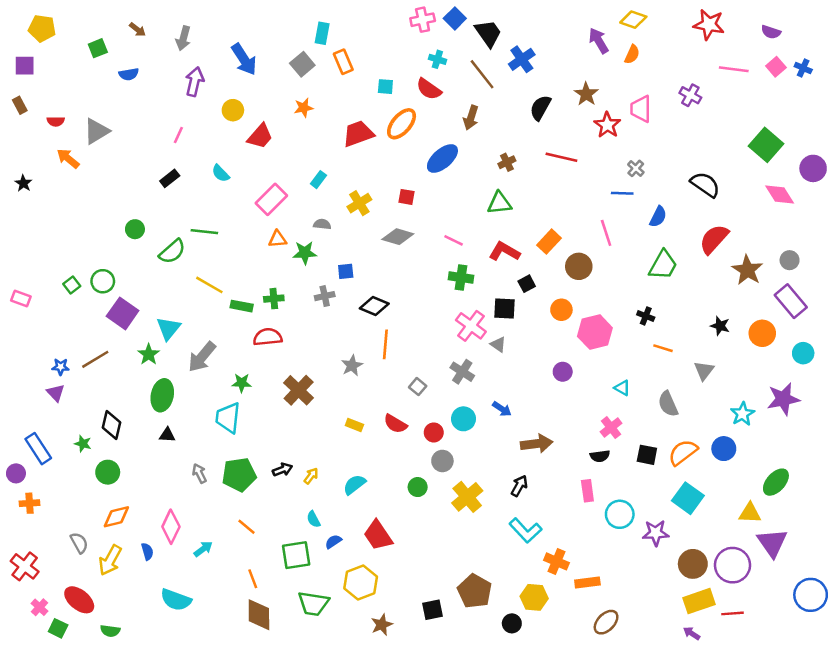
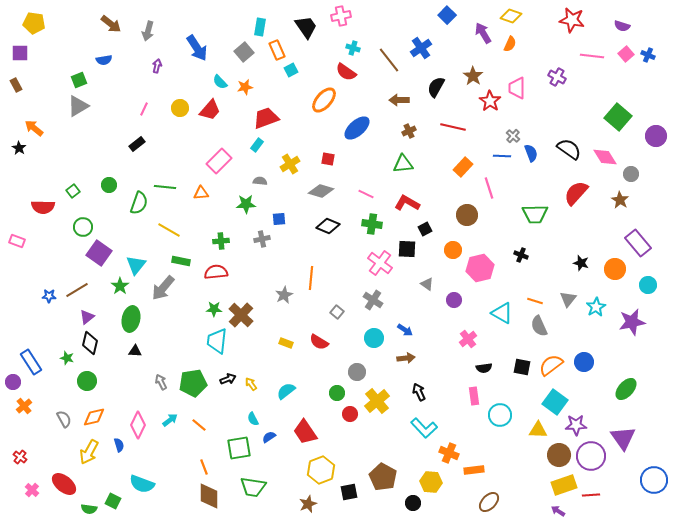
blue square: (455, 18) -> (447, 15), moved
brown arrow: (137, 30) -> (111, 24), size x1.5
black trapezoid: (488, 33) -> (306, 27), moved
green square: (98, 48) -> (79, 80), moved
purple arrow: (194, 82) -> (157, 66), size x0.6
cyan square: (385, 87) -> (291, 70), moved, turned -32
yellow circle: (233, 110) -> (180, 108), moved
brown arrow: (471, 118) -> (399, 100), moved, turned 72
red semicircle: (56, 121) -> (43, 207), moved, size x1.6
red trapezoid: (358, 134) -> (266, 118), moved
orange arrow: (68, 159) -> (34, 128), moved
cyan semicircle: (221, 173) -> (220, 82), moved
pink diamond: (780, 194) -> (605, 157), moved
blue semicircle: (658, 217) -> (531, 153), moved, turned -48
orange triangle: (278, 239) -> (201, 193), moved
orange rectangle: (549, 242) -> (463, 167), moved
green semicircle: (172, 251) -> (139, 203), turned -30
gray circle: (790, 260) -> (631, 174), moved
green trapezoid: (663, 265) -> (535, 214), turned 60
brown star: (747, 270) -> (620, 200), moved, size x0.7
green square: (72, 285) -> (73, 191), moved
green rectangle: (242, 306) -> (181, 261), moved
black diamond: (374, 306) -> (328, 226), moved
gray triangle: (498, 344) -> (427, 284), moved
orange line: (663, 348) -> (535, 301), moved
green star: (242, 383) -> (214, 309), moved
cyan triangle: (622, 388) -> (502, 313), size x1.6
purple triangle: (56, 393) -> (87, 317), moved, turned 35
cyan star: (742, 414) -> (596, 307), moved
cyan trapezoid: (228, 418) -> (217, 341), moved
pink cross: (611, 428) -> (468, 339), moved
red circle: (434, 432) -> (350, 414), moved
brown arrow: (537, 444) -> (406, 358), moved, size x0.7
yellow arrow: (311, 476) -> (251, 384), turned -72
black arrow: (519, 486) -> (419, 392), turned -54
orange cross: (30, 503) -> (24, 406), turned -35
yellow triangle: (750, 513) -> (538, 430), moved
purple star: (656, 533) -> (576, 425), moved
gray semicircle: (79, 543) -> (64, 419), moved
cyan arrow: (203, 549) -> (170, 420), moved
red cross: (25, 566) -> (20, 457), size x0.6
yellow hexagon: (361, 582) -> (321, 470), moved
green square: (58, 628) -> (113, 501), moved

